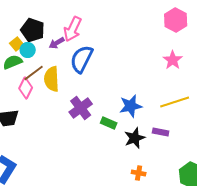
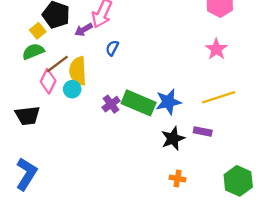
cyan circle: (28, 50) -> (72, 89), moved
blue semicircle: (82, 59) -> (112, 48), size x0.5
purple cross: (81, 108) -> (111, 104), size x0.7
green rectangle: (109, 123) -> (139, 103), moved, size x1.8

